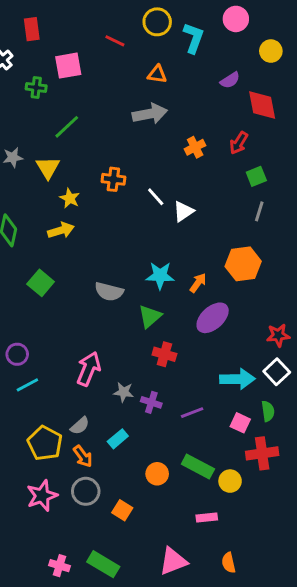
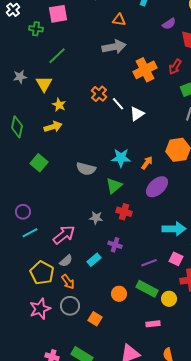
orange cross: (195, 147) -> (145, 70), size x1.6
orange cross: (113, 179) -> (99, 94), moved, turned 35
pink arrow: (89, 369) -> (64, 235), moved, turned 30
gray star: (124, 392) -> (96, 218), moved
purple line: (192, 413) -> (149, 263), moved
cyan rectangle: (118, 439) -> (94, 260), moved

